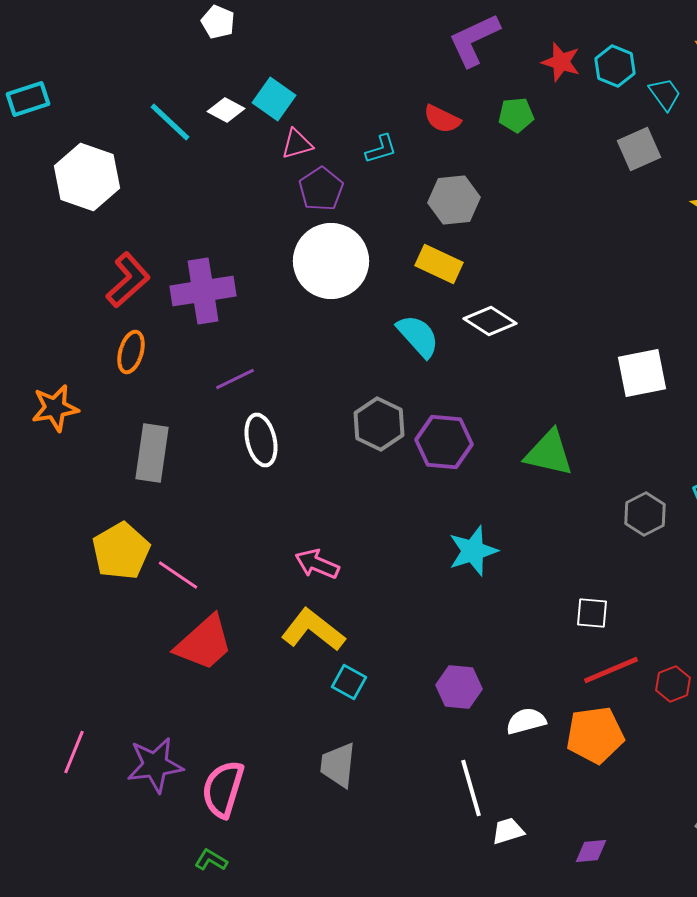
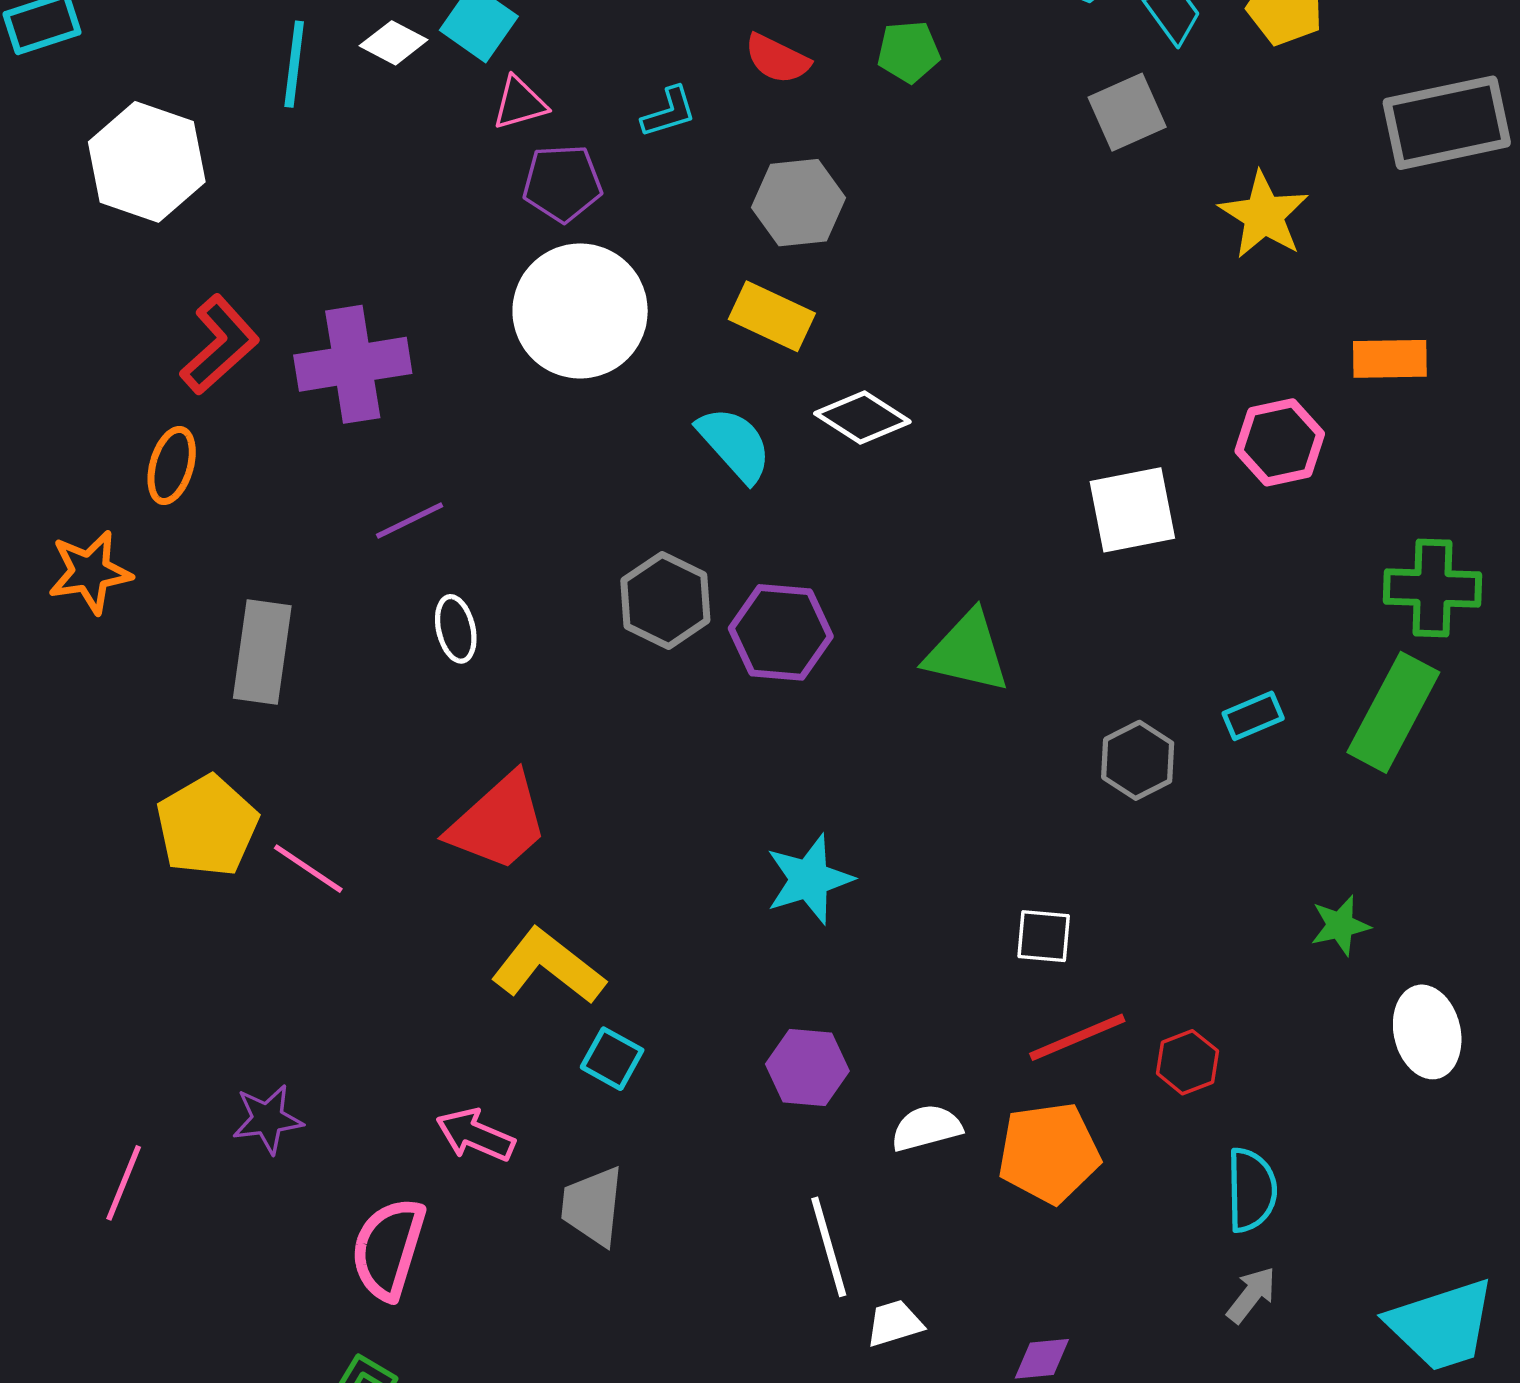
cyan line: (170, 122) -> (294, 64), turned 54
purple pentagon: (321, 189) -> (562, 183), turned 30
orange ellipse: (131, 352) -> (172, 465), moved
white ellipse: (261, 440) -> (456, 629), size x0.7
cyan star: (473, 551) -> (809, 879), moved
pink arrow: (317, 564) -> (475, 1135), moved
red trapezoid: (204, 643) -> (498, 822), moved
purple star: (155, 765) -> (268, 1119), moved, size x0.7

